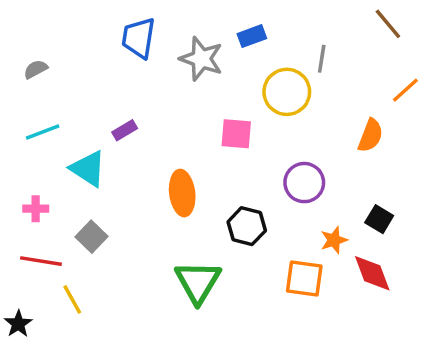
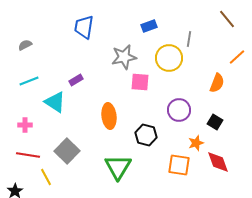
gray star: (201, 59) -> (124, 57), moved, turned -30
black square: (379, 219) -> (215, 122), moved
gray square: (91, 237) -> (67, 151), moved, size x1.4

